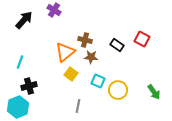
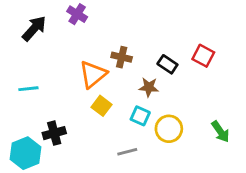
brown star: (91, 57) -> (149, 87), moved
cyan line: (20, 62) -> (28, 89), turned 64
black cross: (29, 86) -> (54, 133), moved
gray line: (78, 106) -> (127, 152), moved, turned 64

